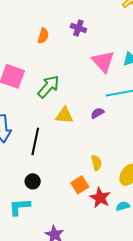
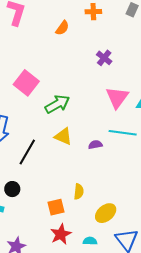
orange semicircle: (43, 36) -> (62, 28), moved
red star: (100, 198) -> (61, 234), moved

